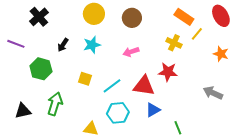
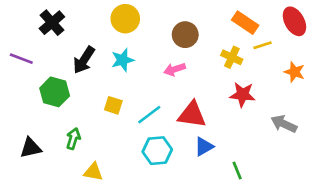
brown circle: (132, 18) -> (185, 35), moved
yellow line: (197, 34) -> (262, 45), turned 32
black arrow: (63, 45) -> (84, 60), size x1.5
red star: (168, 72) -> (243, 95), moved
green arrow: (55, 104) -> (73, 139), size x0.7
yellow triangle: (91, 129) -> (93, 172), moved

